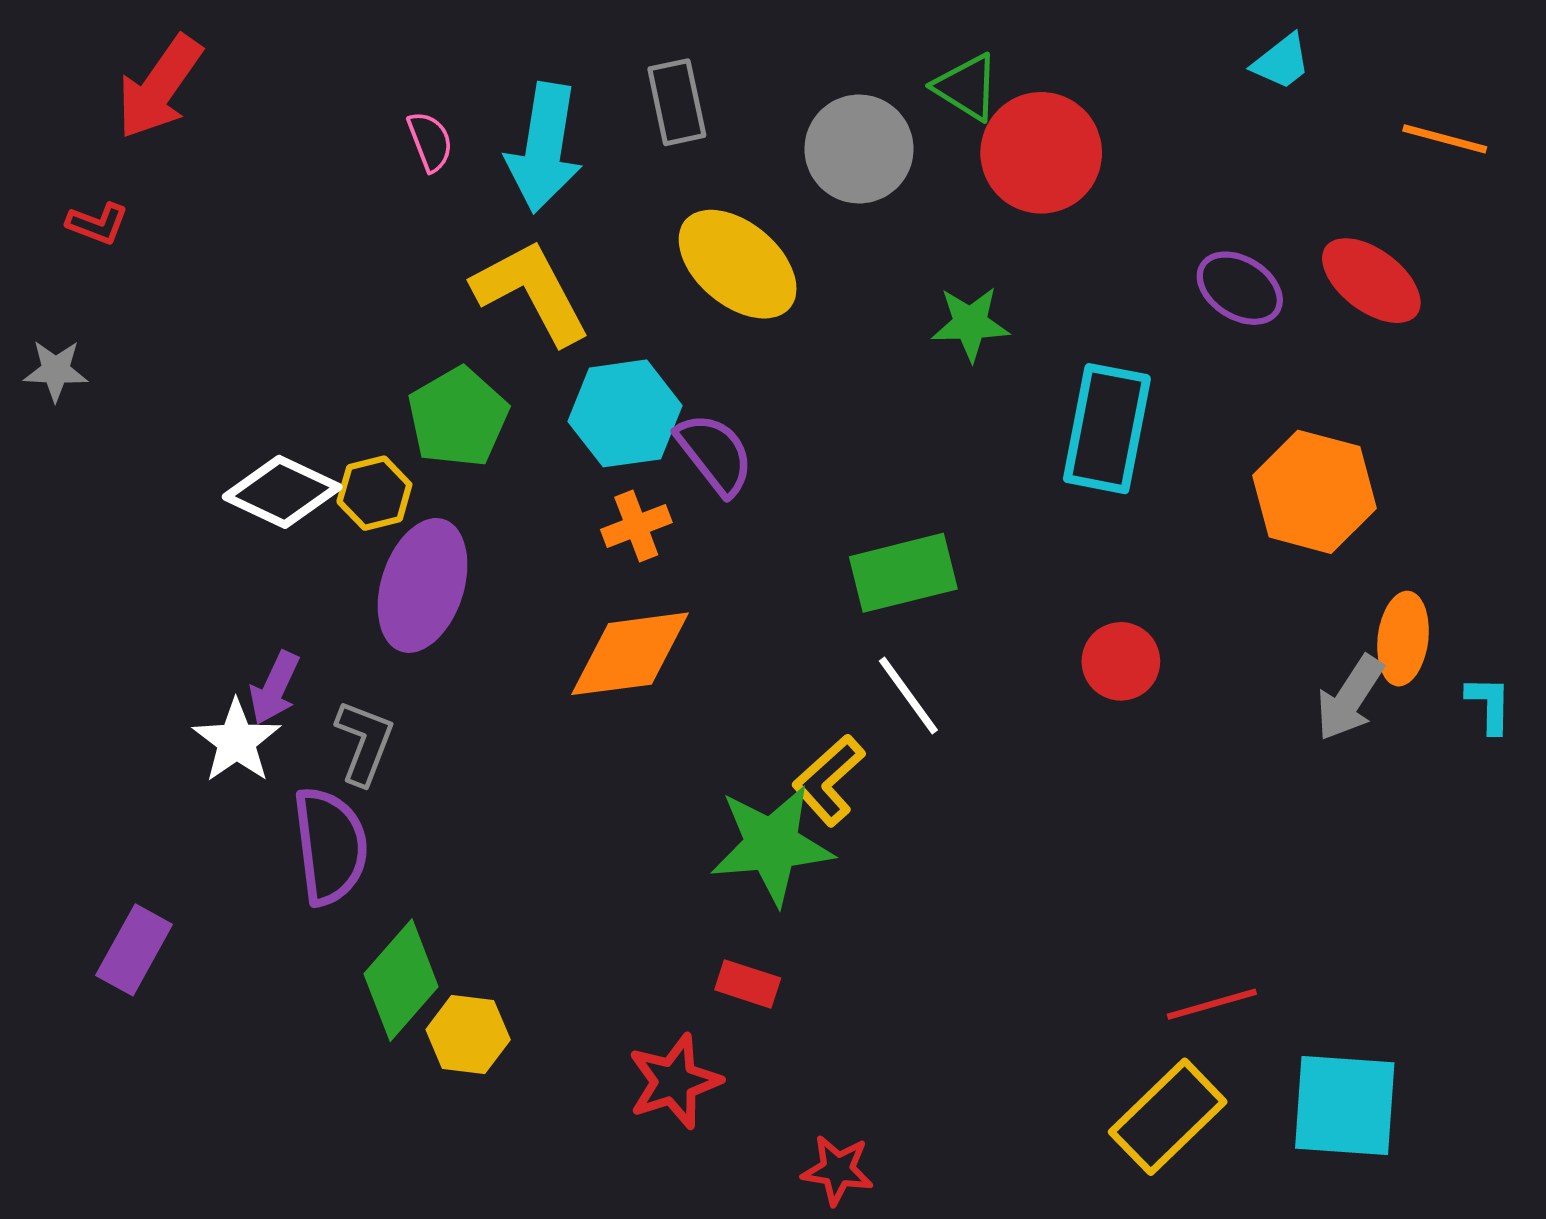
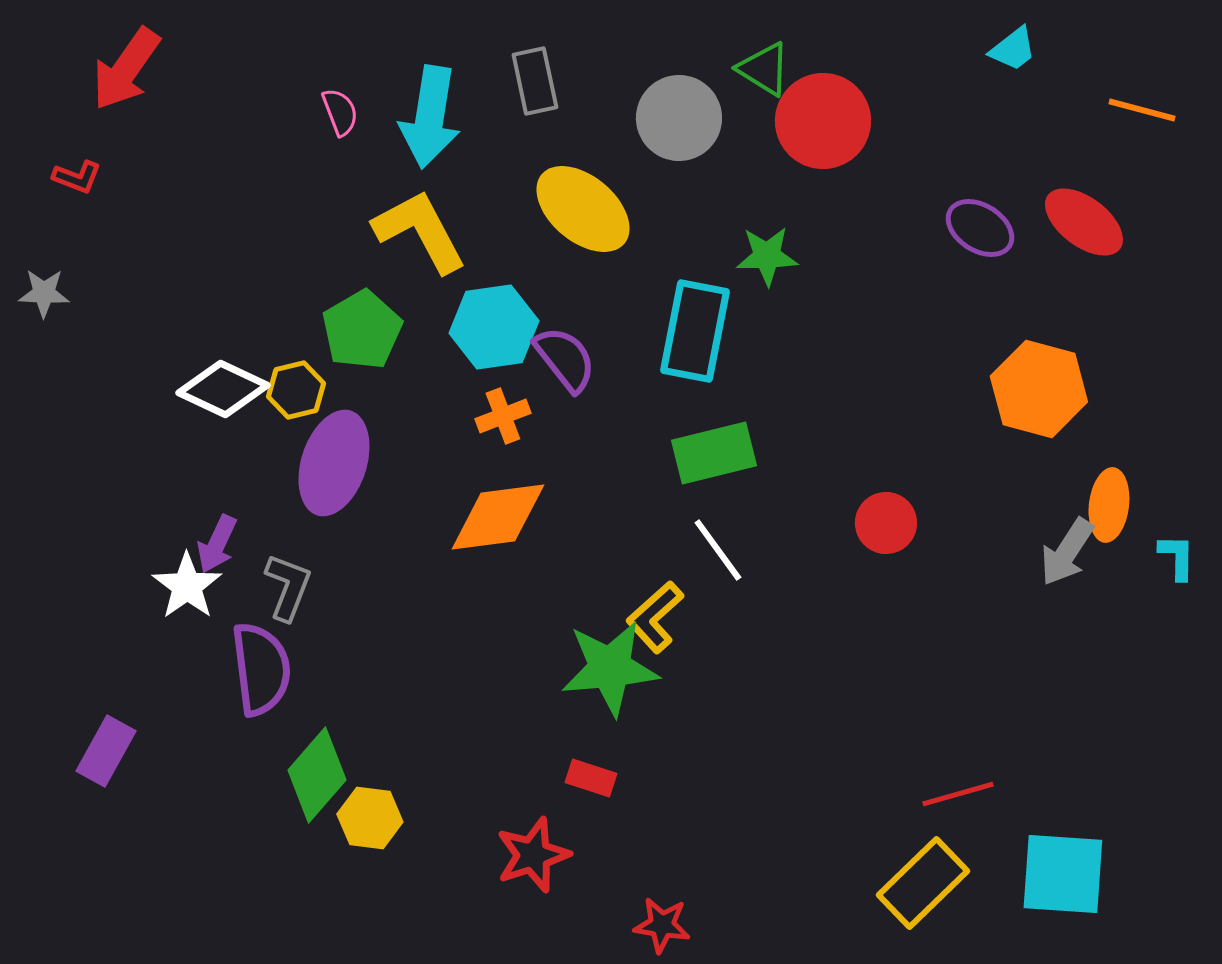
cyan rectangle: (1107, 429) -> (695, 331), moved

